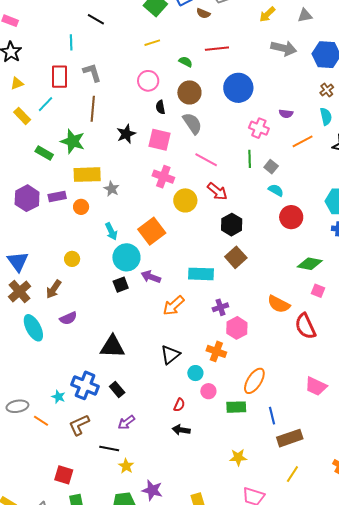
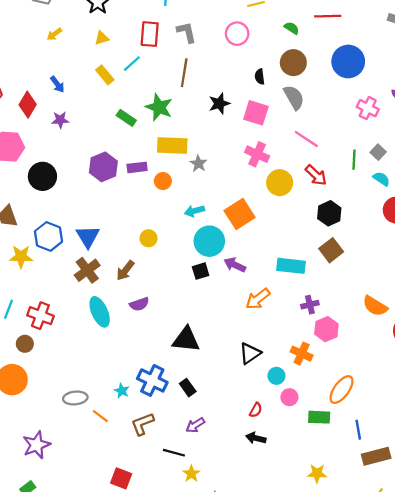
pink circle: (148, 81) -> (237, 34), moved
green line: (250, 159) -> (354, 160), moved
cyan arrow: (111, 231) -> (194, 211), turned 96

